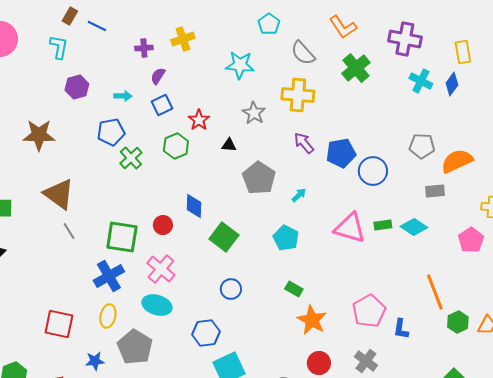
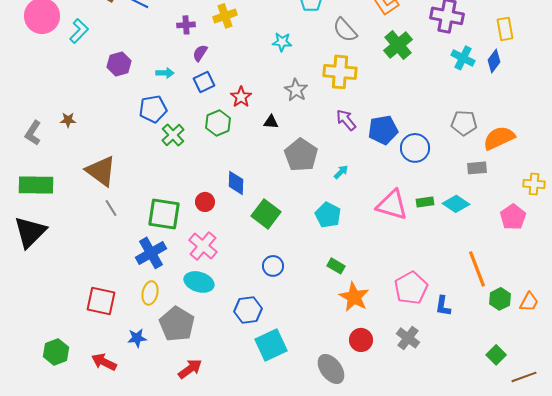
cyan L-shape: (59, 47) -> (79, 31), moved, turned 35
cyan star: (240, 65) -> (282, 42), size x0.7
brown star: (39, 135) -> (68, 120), moved, size x0.5

